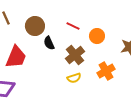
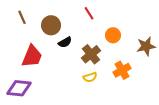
red line: (73, 26) -> (89, 13), moved, turned 32
black semicircle: (49, 43) -> (65, 42), turned -96

